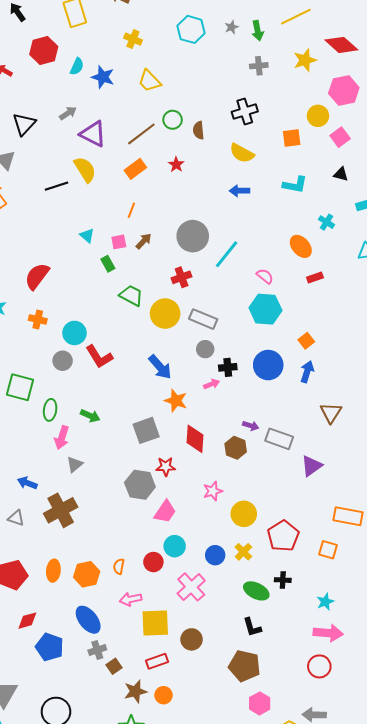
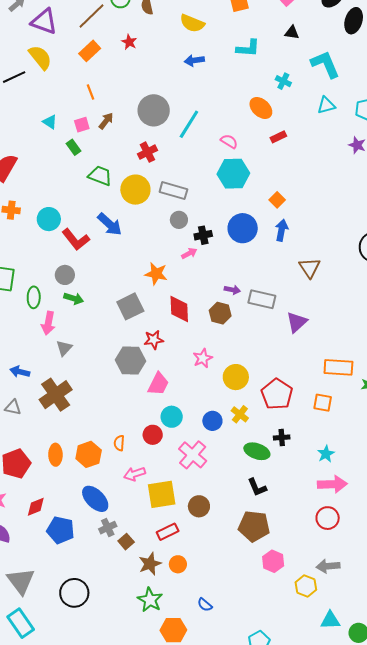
orange line: (131, 210) -> (91, 92), turned -35
gray circle: (63, 361) -> (65, 275), moved
blue arrow: (160, 367) -> (110, 224), moved

